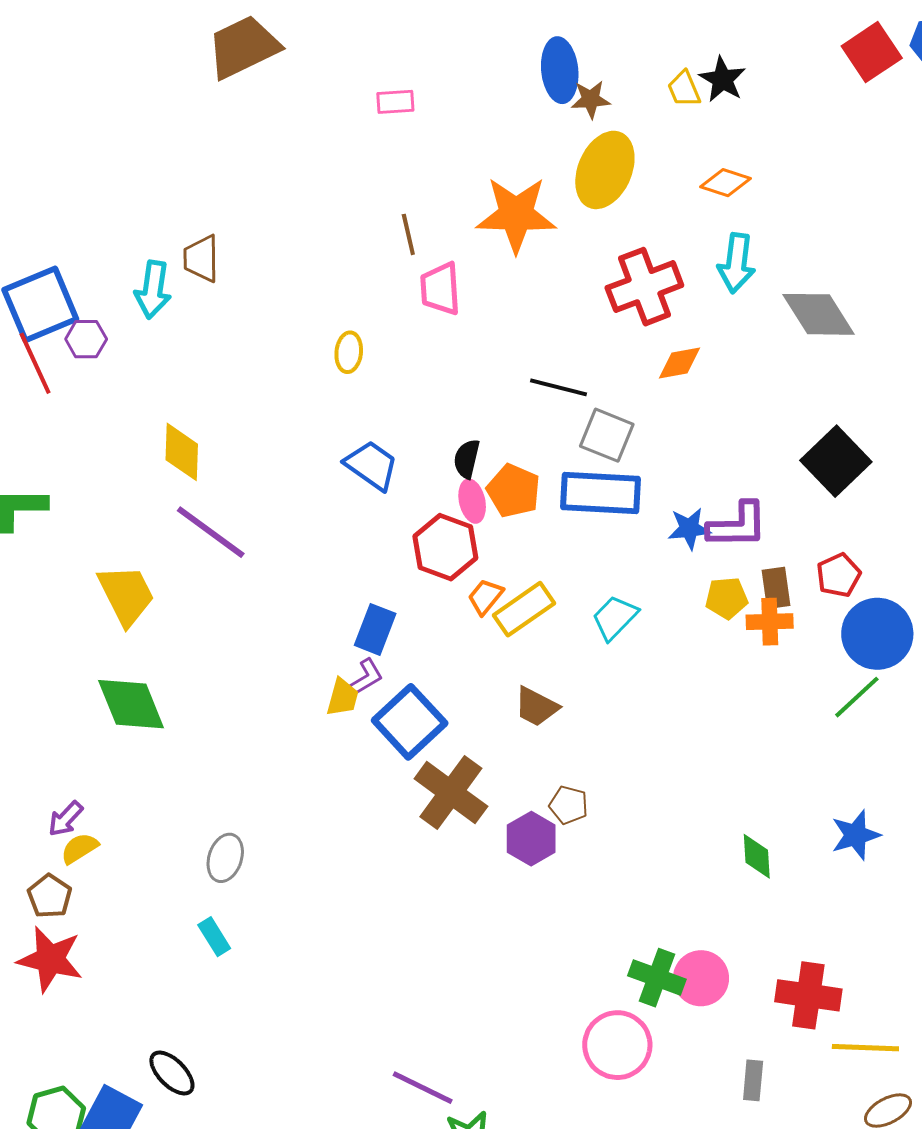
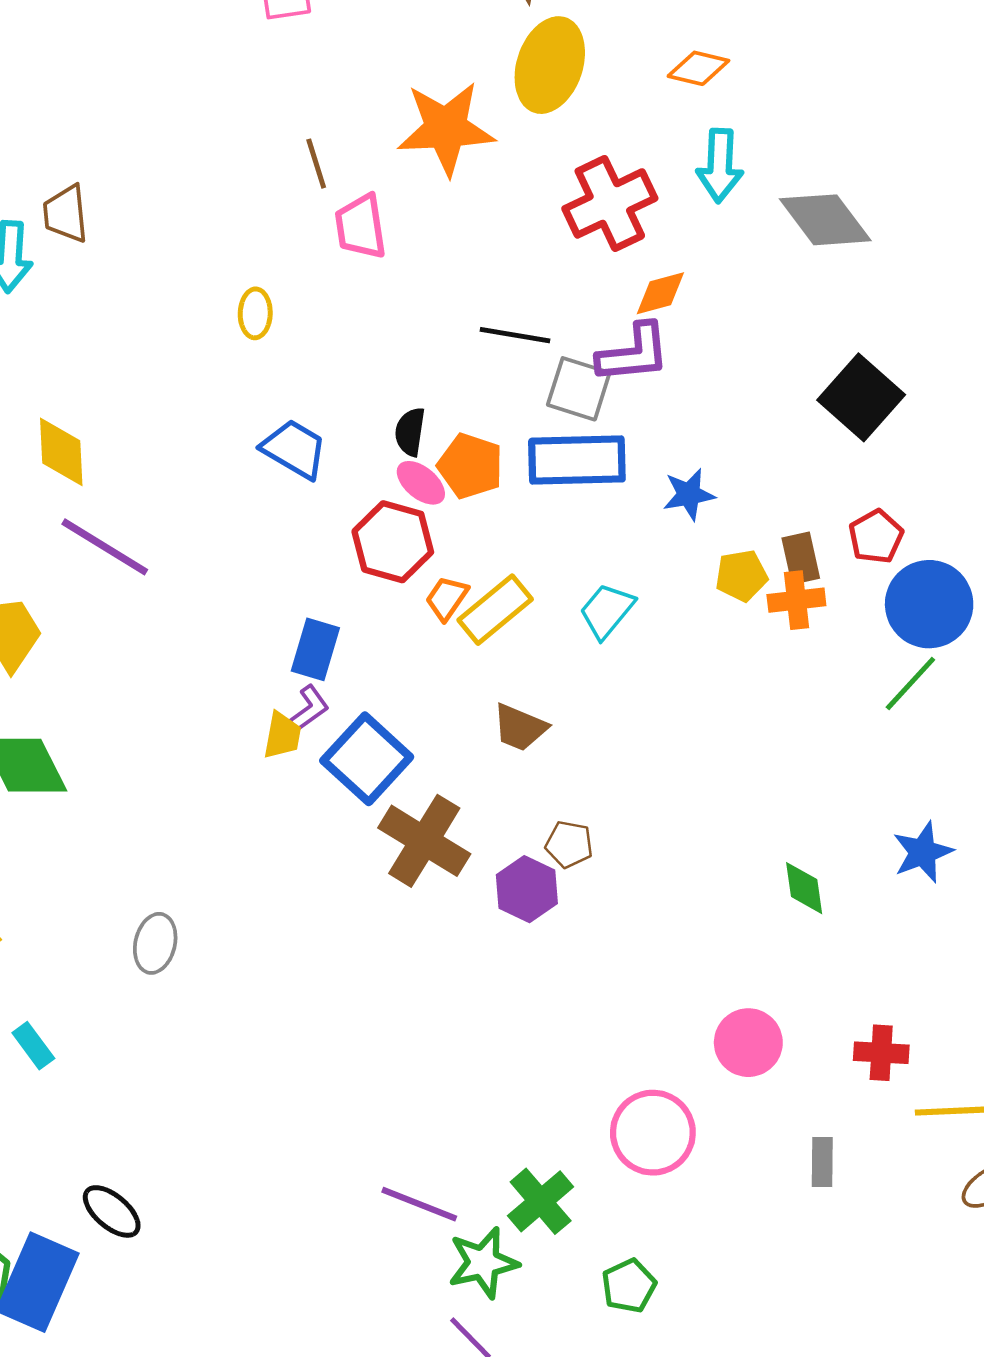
pink ellipse: (472, 501) -> (421, 483), turned -33
purple L-shape: (737, 525) -> (634, 353), moved
cyan rectangle: (214, 937) -> (33, 1046), moved
green cross: (657, 978) -> (541, 1201), moved, turned 34
red cross: (808, 995) -> (881, 1053), size x0.7

